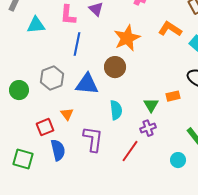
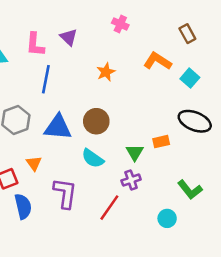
orange star: (127, 38) -> (106, 72), size x0.6
brown circle: (115, 67) -> (96, 121), moved
cyan semicircle: (116, 110) -> (93, 158), turned 132

